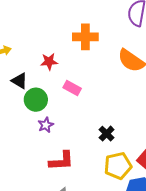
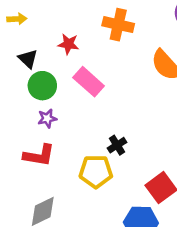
pink rectangle: (72, 88) -> (89, 82), size x1.4
red L-shape: (61, 161) -> (39, 155), moved
yellow pentagon: (118, 166) -> (96, 171), moved

